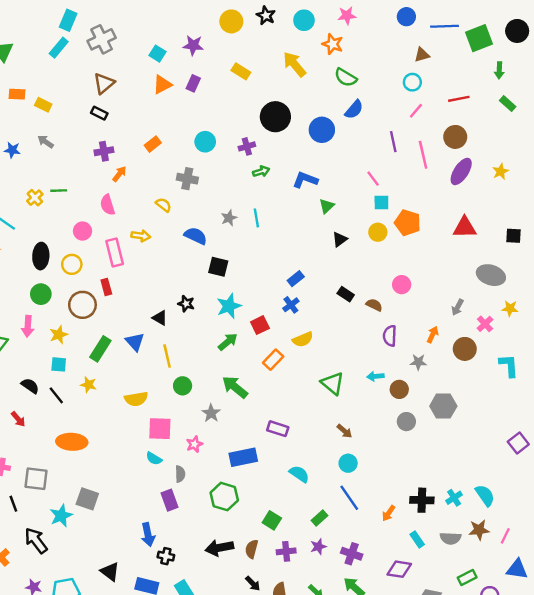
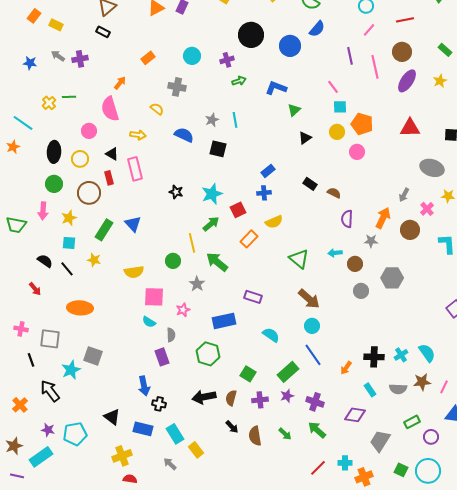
orange rectangle: (17, 94) -> (34, 16), turned -56
green rectangle: (508, 104) -> (445, 50), moved
purple cross: (104, 151) -> (80, 59), moved
pink semicircle: (108, 205) -> (110, 109), size x1.4
pink rectangle: (115, 252) -> (135, 169), moved
black square: (218, 267) -> (218, 149), moved
pink circle: (402, 285) -> (357, 152), moved
blue cross: (291, 305) -> (264, 193), turned 32
black triangle: (160, 318) -> (112, 154), moved
orange arrow: (433, 335) -> (383, 218), size x1.5
yellow line: (167, 356) -> (192, 243), moved
brown arrow: (344, 431) -> (309, 299), size x1.6
green rectangle: (319, 518) -> (288, 372), size x1.5

